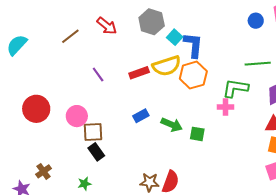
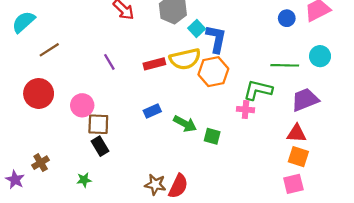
brown line: (70, 36) -> (49, 50), moved

